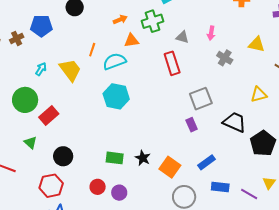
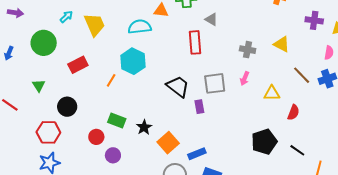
pink arrow: (211, 33) -> (245, 78), moved
orange line: (92, 50) -> (111, 80), moved
gray cross: (225, 58) -> (248, 50), turned -35
red rectangle: (49, 116) -> (78, 65), moved
black trapezoid: (235, 122) -> (178, 86), moved
blue rectangle: (207, 162) -> (197, 154), moved
red circle: (98, 187) -> (96, 137), moved

